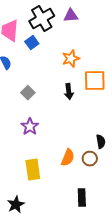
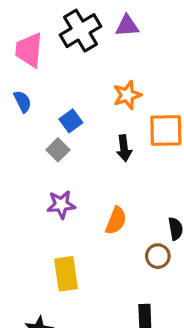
blue square: (32, 43) -> (71, 121), moved
purple star: (30, 127) -> (61, 205), turned 30
orange semicircle: (68, 158) -> (116, 221), moved

